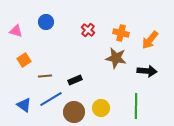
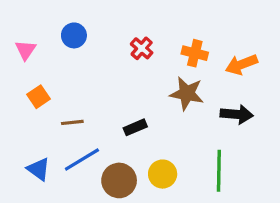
pink triangle: (16, 31) -> (26, 50), turned 48
orange arrow: (150, 40) -> (242, 64), turned 30
black rectangle: (75, 80) -> (135, 127), moved

